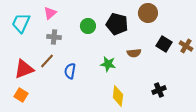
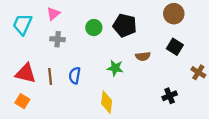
brown circle: (148, 13) -> (174, 14), moved
brown cross: (186, 46) -> (198, 72), moved
brown line: (47, 61) -> (50, 77), moved, turned -49
red triangle: (24, 69) -> (26, 73), turned 35
yellow diamond: (118, 96) -> (107, 102), moved

